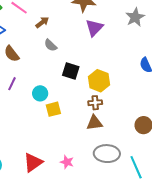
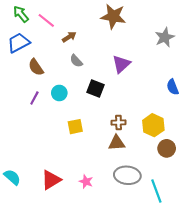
purple triangle: (94, 28) -> (121, 64), moved
yellow hexagon: (99, 81) -> (153, 125), moved
cyan circle: (40, 93) -> (59, 93), moved

